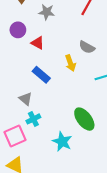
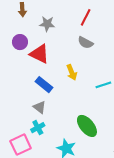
red triangle: (38, 43) -> (39, 54), size x1.5
gray semicircle: (87, 47) -> (85, 43), moved
gray triangle: (26, 99) -> (40, 107), moved

